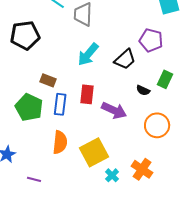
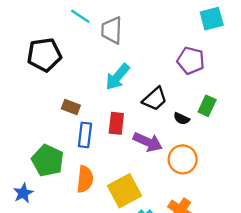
black trapezoid: (125, 59) -> (155, 99), moved
green pentagon: (29, 107) -> (48, 161), moved
orange circle: (157, 125) -> (183, 159), moved

